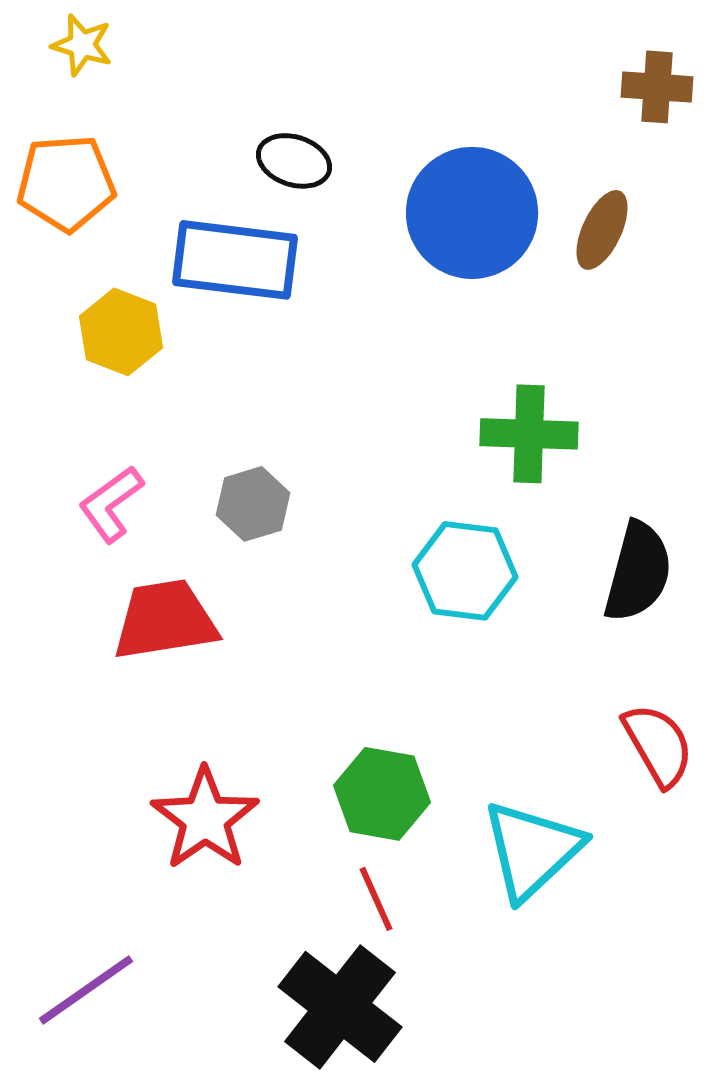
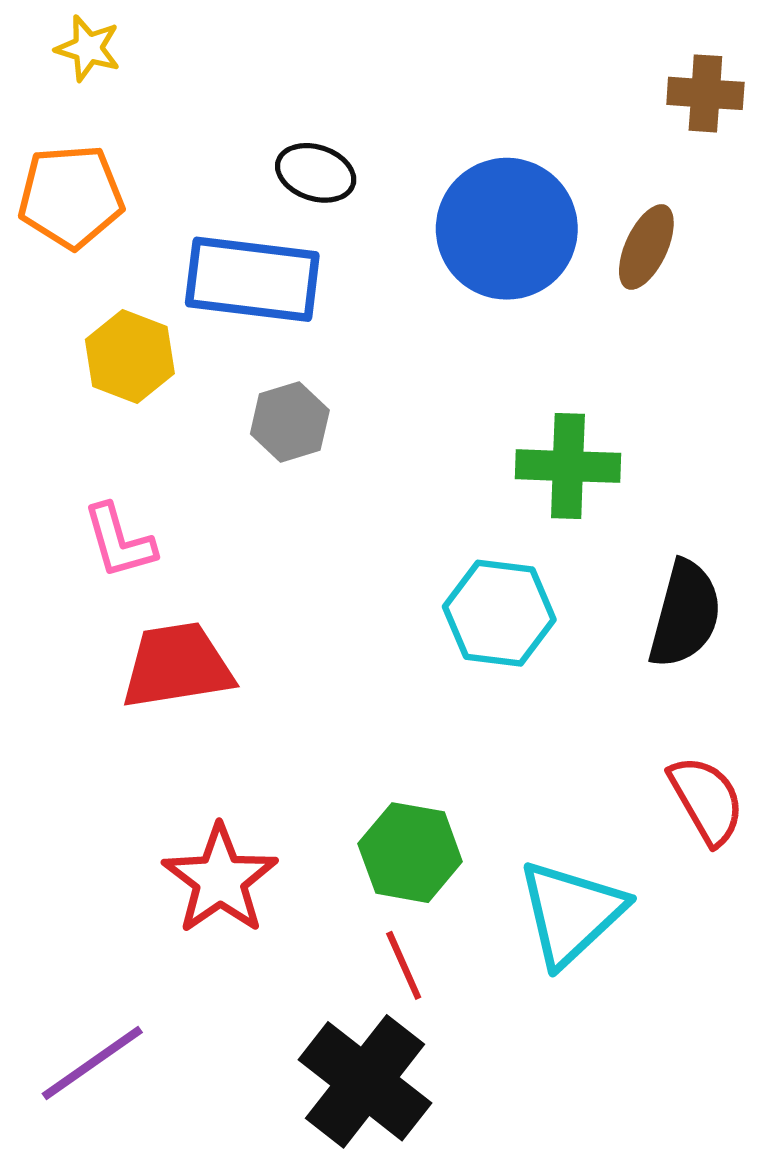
pink L-shape: (111, 504) -> (119, 541), turned -70
gray hexagon: (253, 504) -> (290, 422), moved

